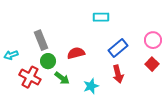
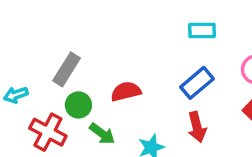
cyan rectangle: (101, 17) -> (202, 30), moved
gray rectangle: (41, 40) -> (67, 69), turned 54

